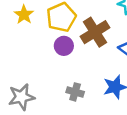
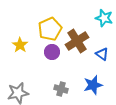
yellow star: (24, 15) -> (20, 45), moved

